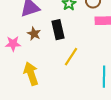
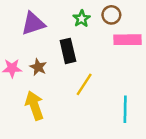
brown star: (34, 34) -> (38, 67), moved

